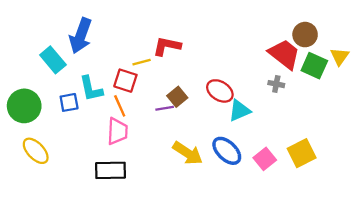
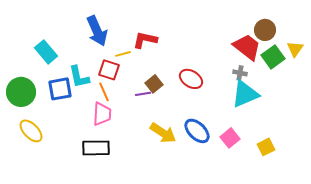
blue arrow: (81, 36) -> (97, 31), moved, turned -44
green square: (314, 66) -> (273, 57), turned 30
blue square: (69, 102) -> (60, 89), size x1.4
cyan triangle: (239, 111) -> (245, 94), moved, size x1.4
yellow square: (302, 153) -> (266, 147), moved, size x0.7

